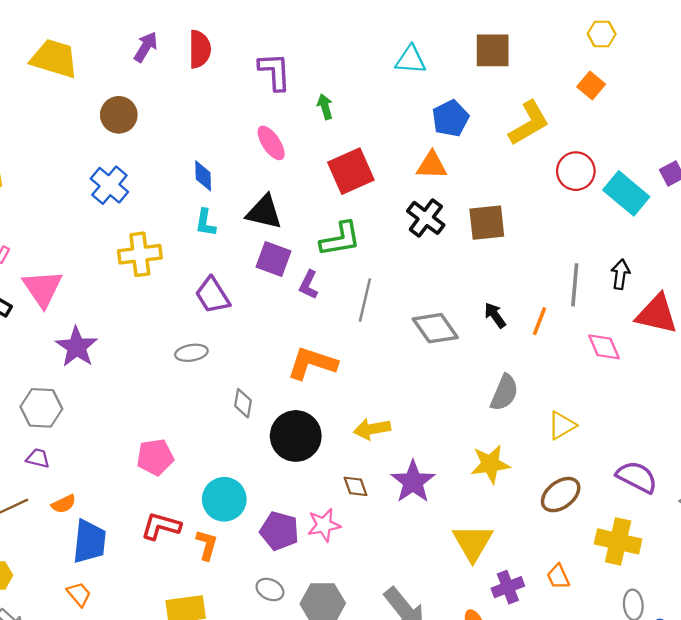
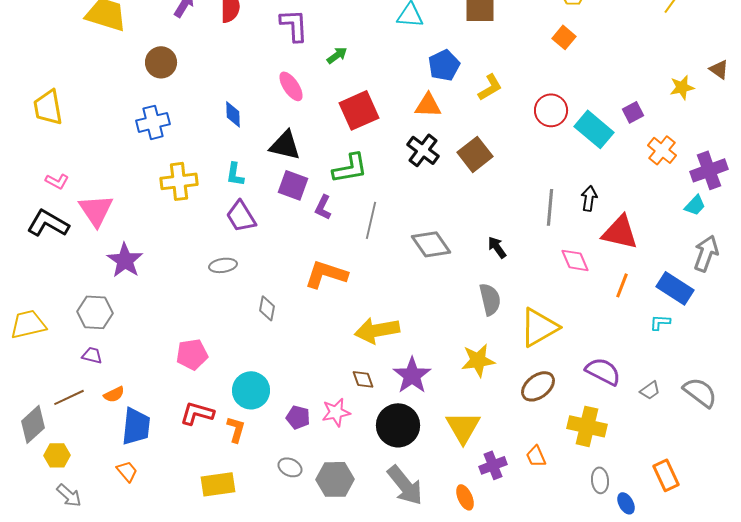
green arrow: (325, 107) -> (337, 55), turned 70
yellow L-shape: (529, 123) -> (490, 87), moved, size x0.7
blue cross: (109, 185) -> (153, 122), turned 36
cyan L-shape: (205, 223) -> (235, 174), moved
brown square: (487, 223) -> (475, 154), turned -32
black arrow: (495, 315) -> (497, 247), moved
orange line: (540, 321) -> (622, 285), moved
gray semicircle: (504, 393) -> (490, 299), turned -36
yellow triangle: (562, 425) -> (539, 327), size x1.6
yellow arrow: (372, 429) -> (377, 330), size x1.4
black circle: (296, 436) -> (398, 425), moved
purple pentagon: (279, 531) -> (298, 417), size x0.7

